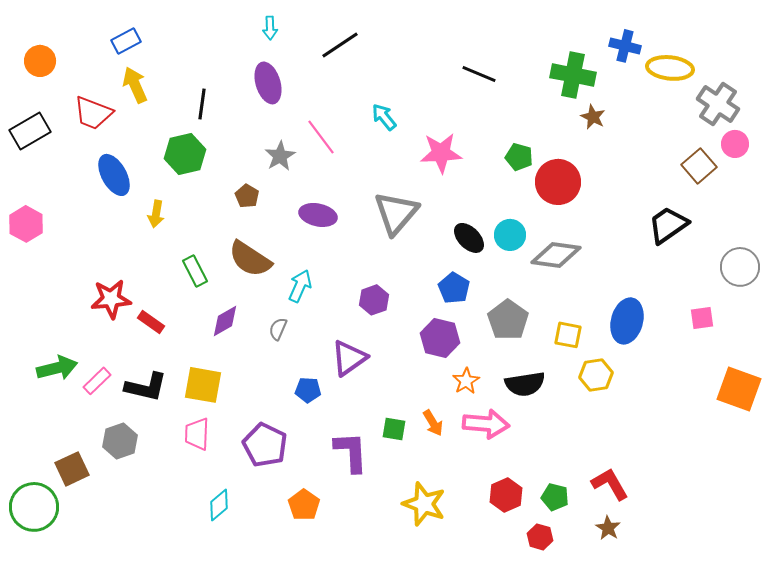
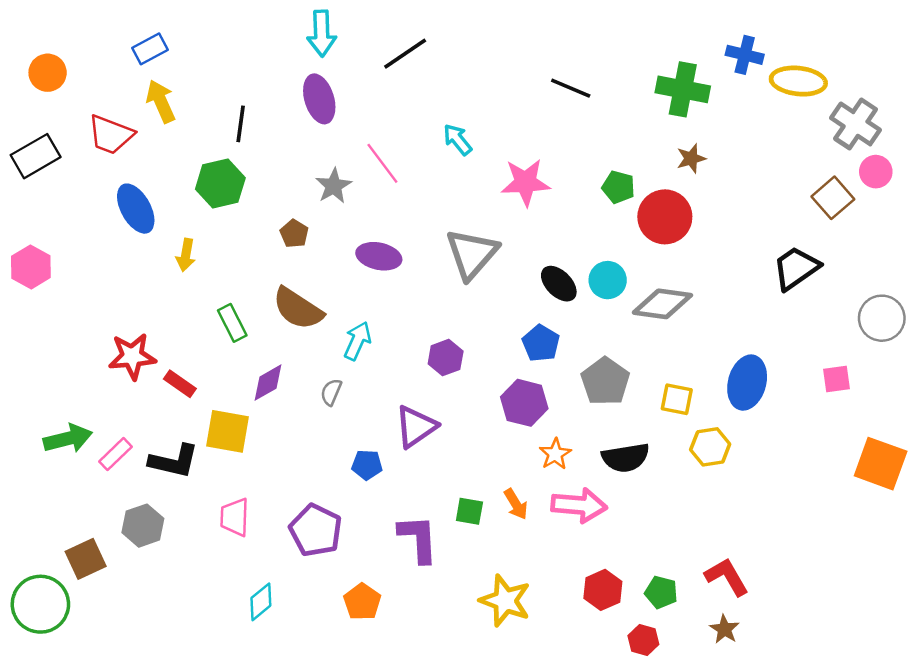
cyan arrow: (270, 28) -> (322, 33), size x1.6
brown star: (593, 117) -> (691, 158), moved, turned 30
yellow square: (203, 385) -> (228, 431), moved

